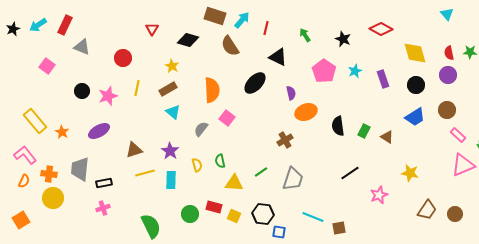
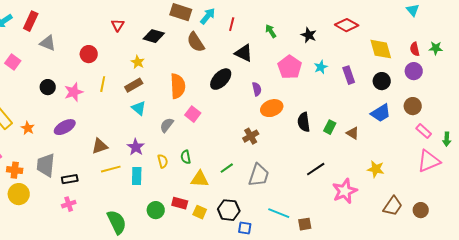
pink star: (379, 195) -> (345, 191), size x1.4

